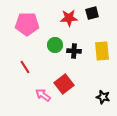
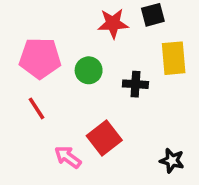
pink pentagon: (27, 24) -> (40, 58), moved
black cross: (74, 51) -> (135, 84), moved
yellow rectangle: (102, 51) -> (174, 58), moved

